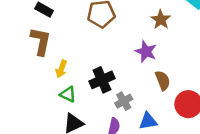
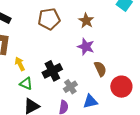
brown star: (161, 20) -> (86, 21), moved
yellow arrow: (61, 69) -> (20, 64), turned 136

